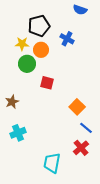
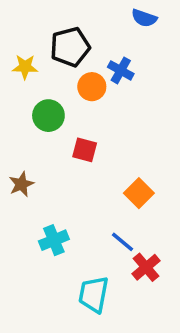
yellow star: (22, 44) -> (25, 67), moved
orange circle: (41, 50) -> (92, 87), moved
blue line: (86, 128) -> (123, 242), moved
cyan cross: (18, 133) -> (54, 240), moved

